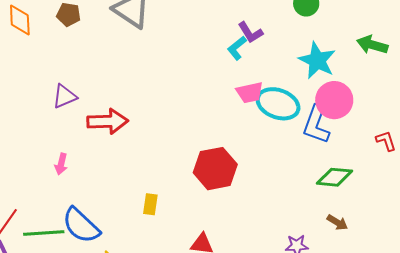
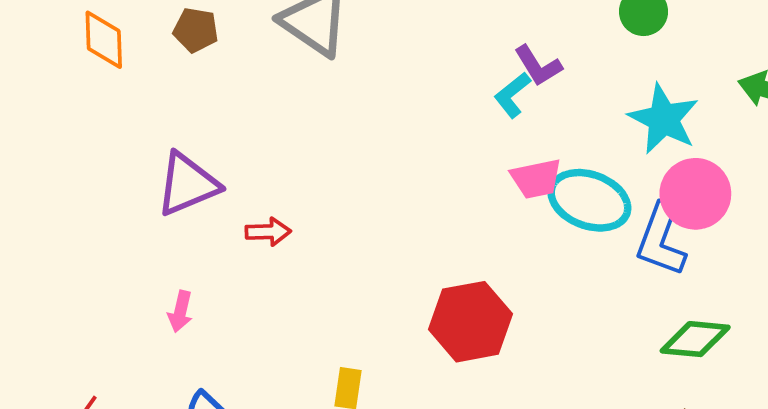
purple triangle: (65, 96) -> (187, 184), size x1.4
red arrow: (108, 121) -> (268, 232), size x0.6

